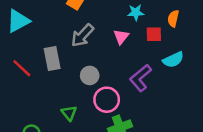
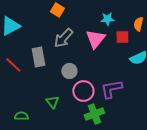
pink triangle: (121, 37) -> (95, 39), size x1.5
purple L-shape: (141, 78) -> (111, 89), moved, turned 30

